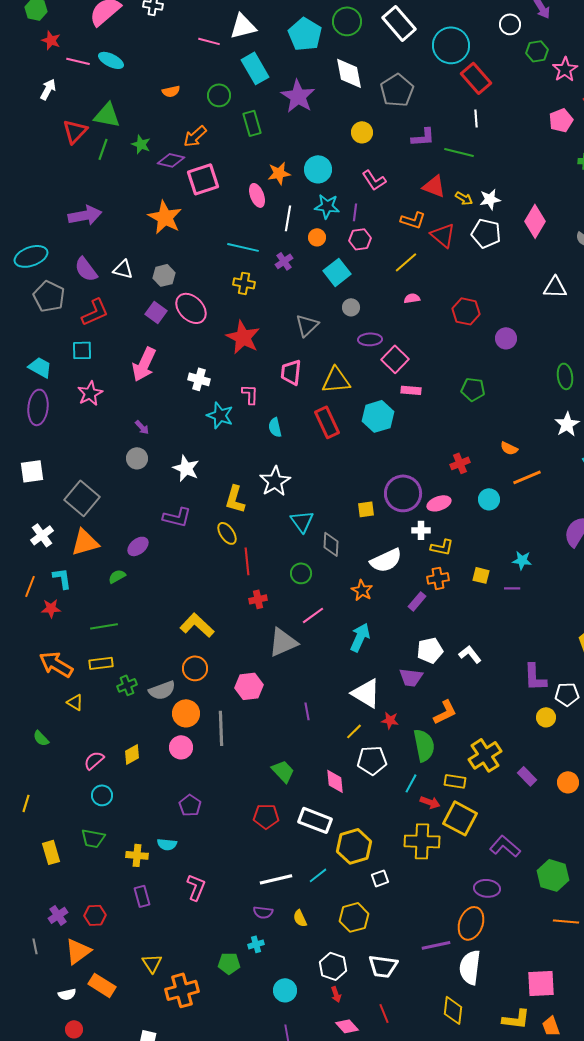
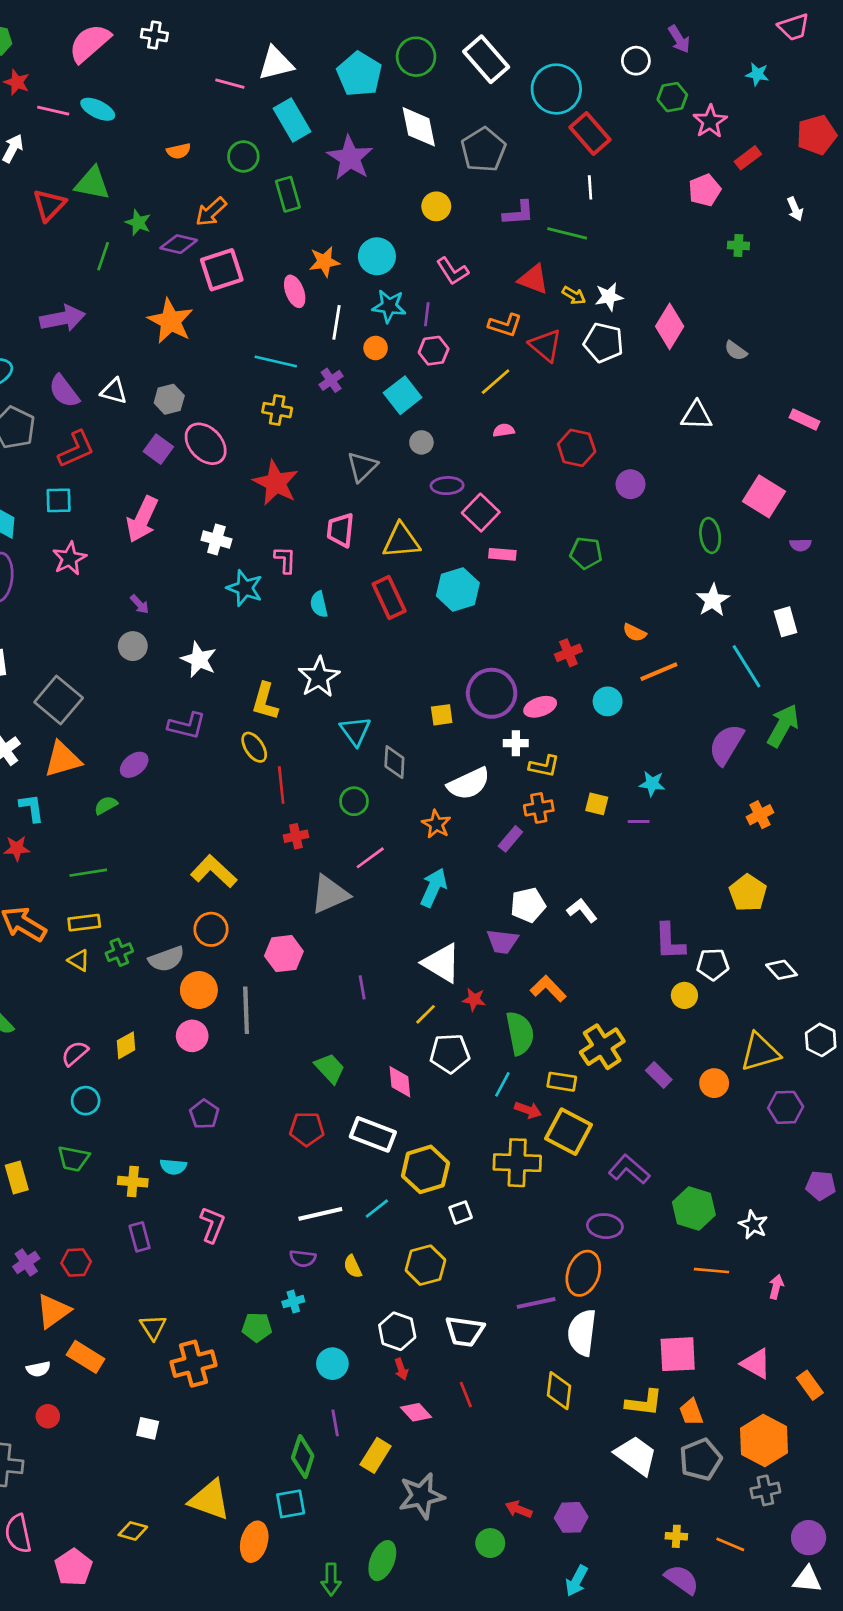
green line: (103, 149) -> (103, 256), moved
yellow triangle: (75, 702) -> (79, 960), moved
orange L-shape: (445, 712) -> (548, 989), turned -108

